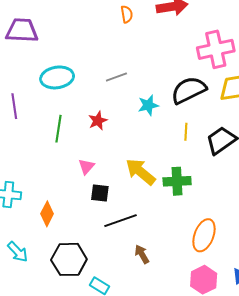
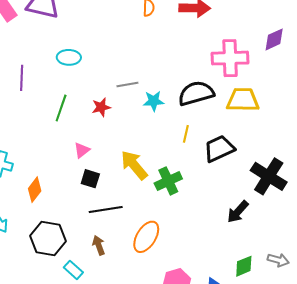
cyan ellipse: (57, 77) -> (69, 57), size x0.7
gray line: (116, 77) -> (127, 85), moved
green cross: (177, 181) -> (168, 181), turned -32
orange ellipse: (204, 235) -> (146, 237), moved
brown arrow: (142, 254) -> (99, 245), moved

